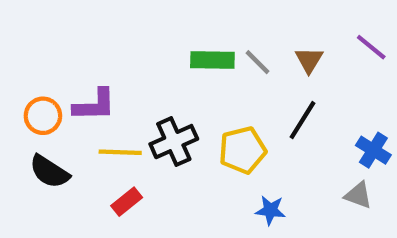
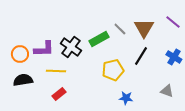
green rectangle: (212, 60) -> (99, 39), moved, turned -30
brown triangle: (309, 60) -> (144, 28), size x1.5
black cross: (174, 142) -> (71, 47), moved, turned -30
blue cross: (373, 150) -> (174, 57), moved
black semicircle: (49, 172) -> (23, 80), turned 138

